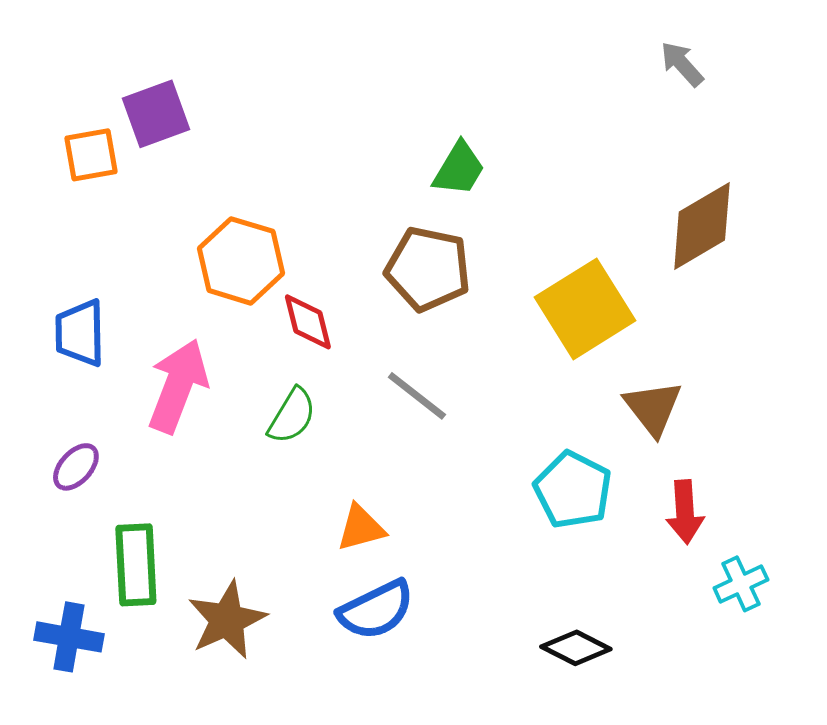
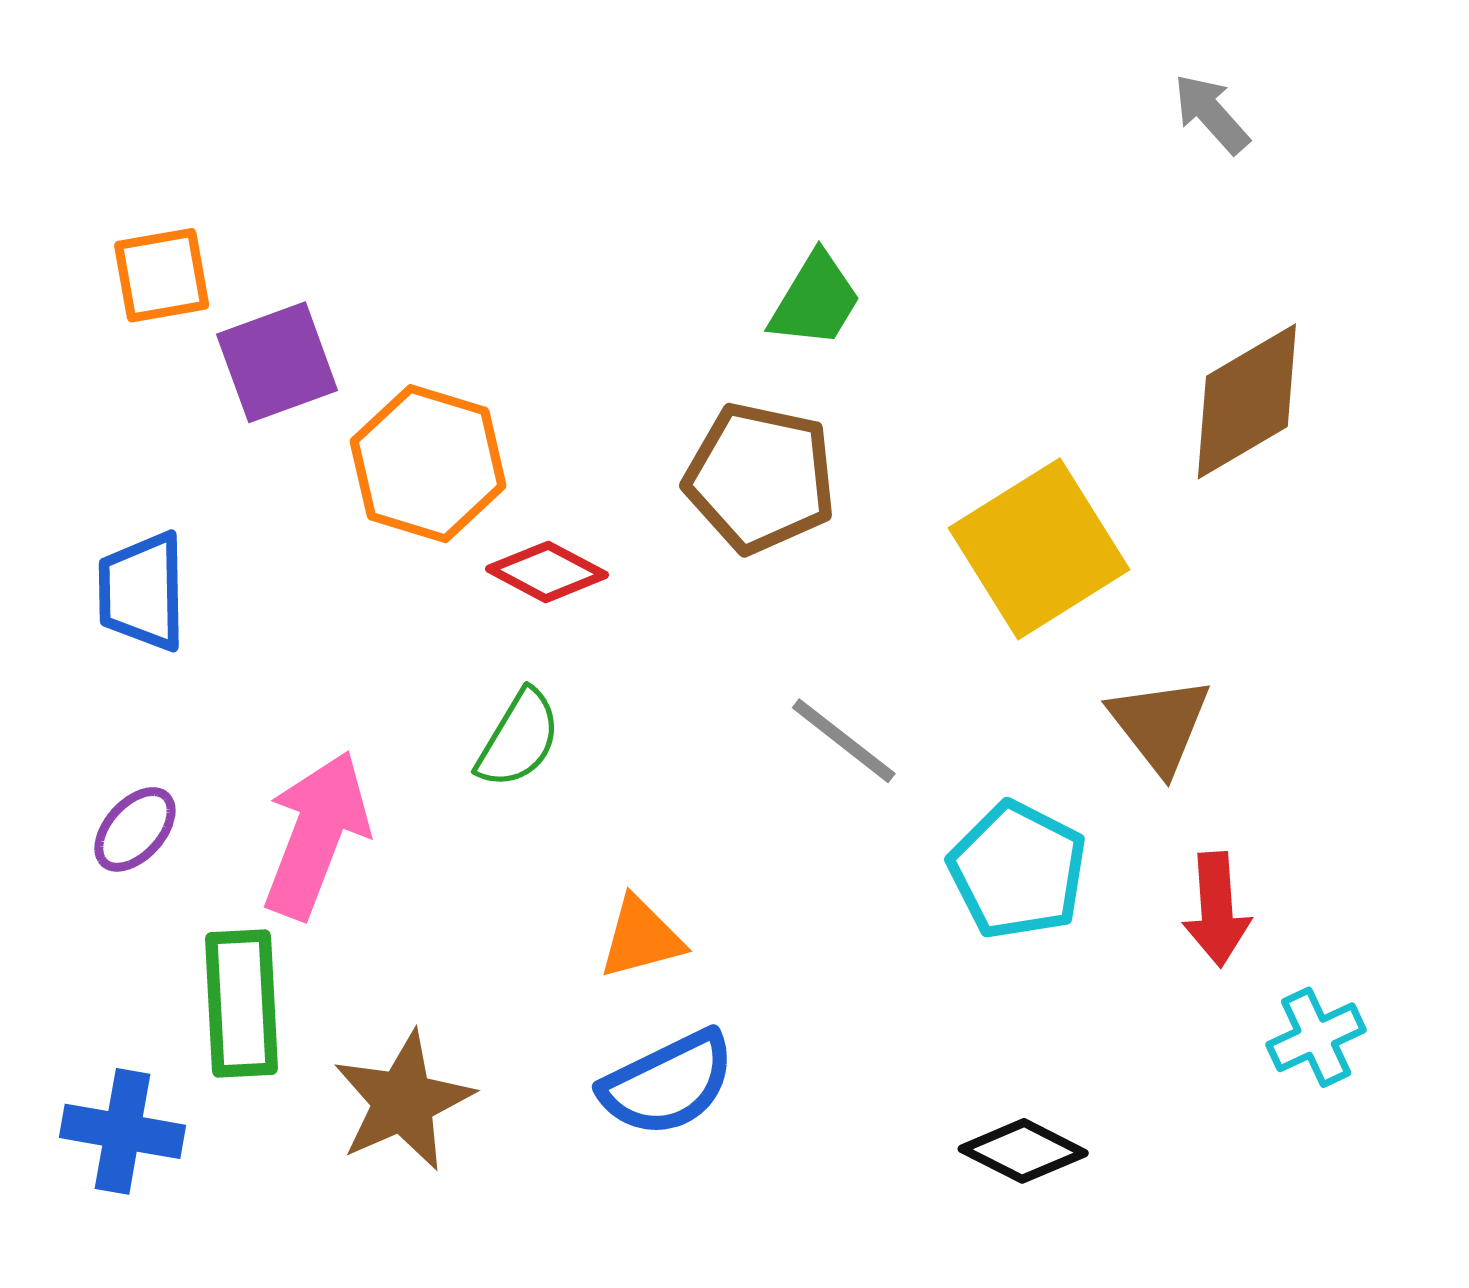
purple square: (156, 114) -> (277, 362), moved
red diamond: (308, 322) -> (547, 572), turned -48
pink arrow: (178, 386) -> (316, 835), moved
gray line: (417, 396) -> (844, 741), moved

